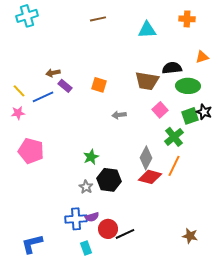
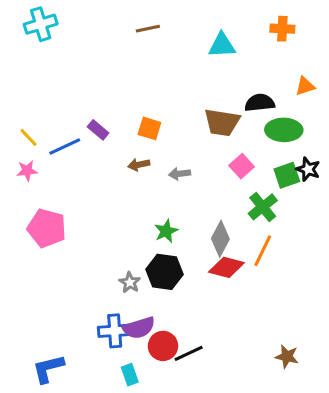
brown arrow: (53, 73) -> (139, 165), moved
green star: (91, 157) -> (166, 231), moved
purple semicircle: (92, 217) -> (139, 328), size x1.5

